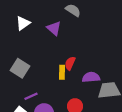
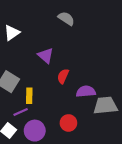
purple triangle: (54, 28) -> (46, 55), moved
yellow rectangle: (62, 72) -> (29, 96), moved

